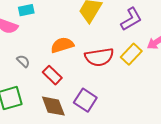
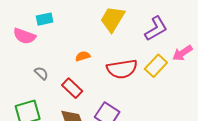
orange semicircle: (62, 45) -> (83, 56), size x0.6

